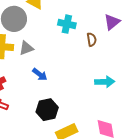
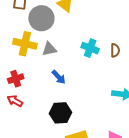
cyan cross: (67, 24) -> (90, 48), moved

